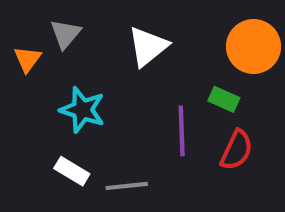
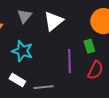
gray triangle: (65, 34) -> (24, 16), moved
green rectangle: (224, 99) -> (89, 46), turned 48

